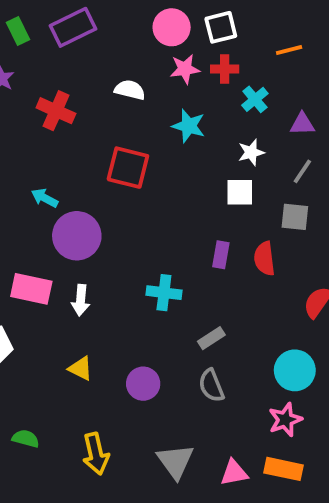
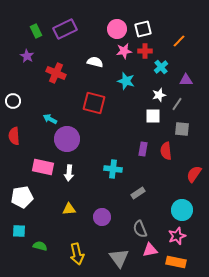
orange line: (289, 50) -> (179, 41), turned -32
gray line: (302, 171) -> (177, 104), moved
yellow triangle: (81, 368) -> (69, 209), turned -32
gray semicircle: (211, 386) -> (140, 229), moved
pink triangle: (234, 473) -> (150, 250), moved

